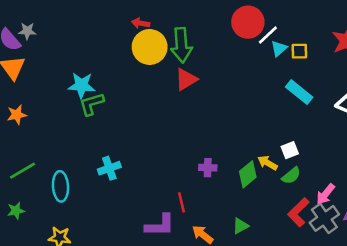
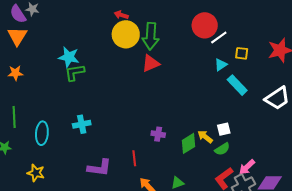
cyan triangle: (279, 48) -> (221, 65), moved
green line: (23, 171) -> (14, 117), turned -70
purple L-shape: (160, 225) -> (99, 168), moved

